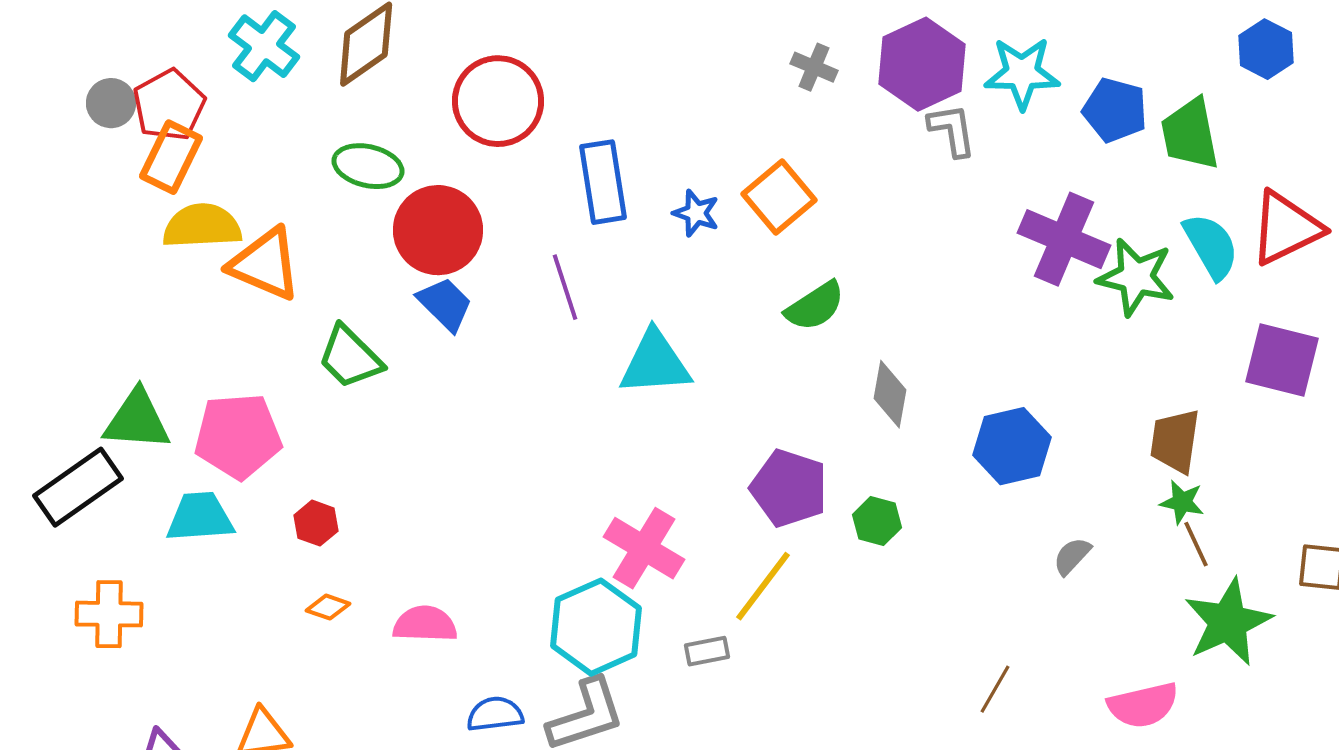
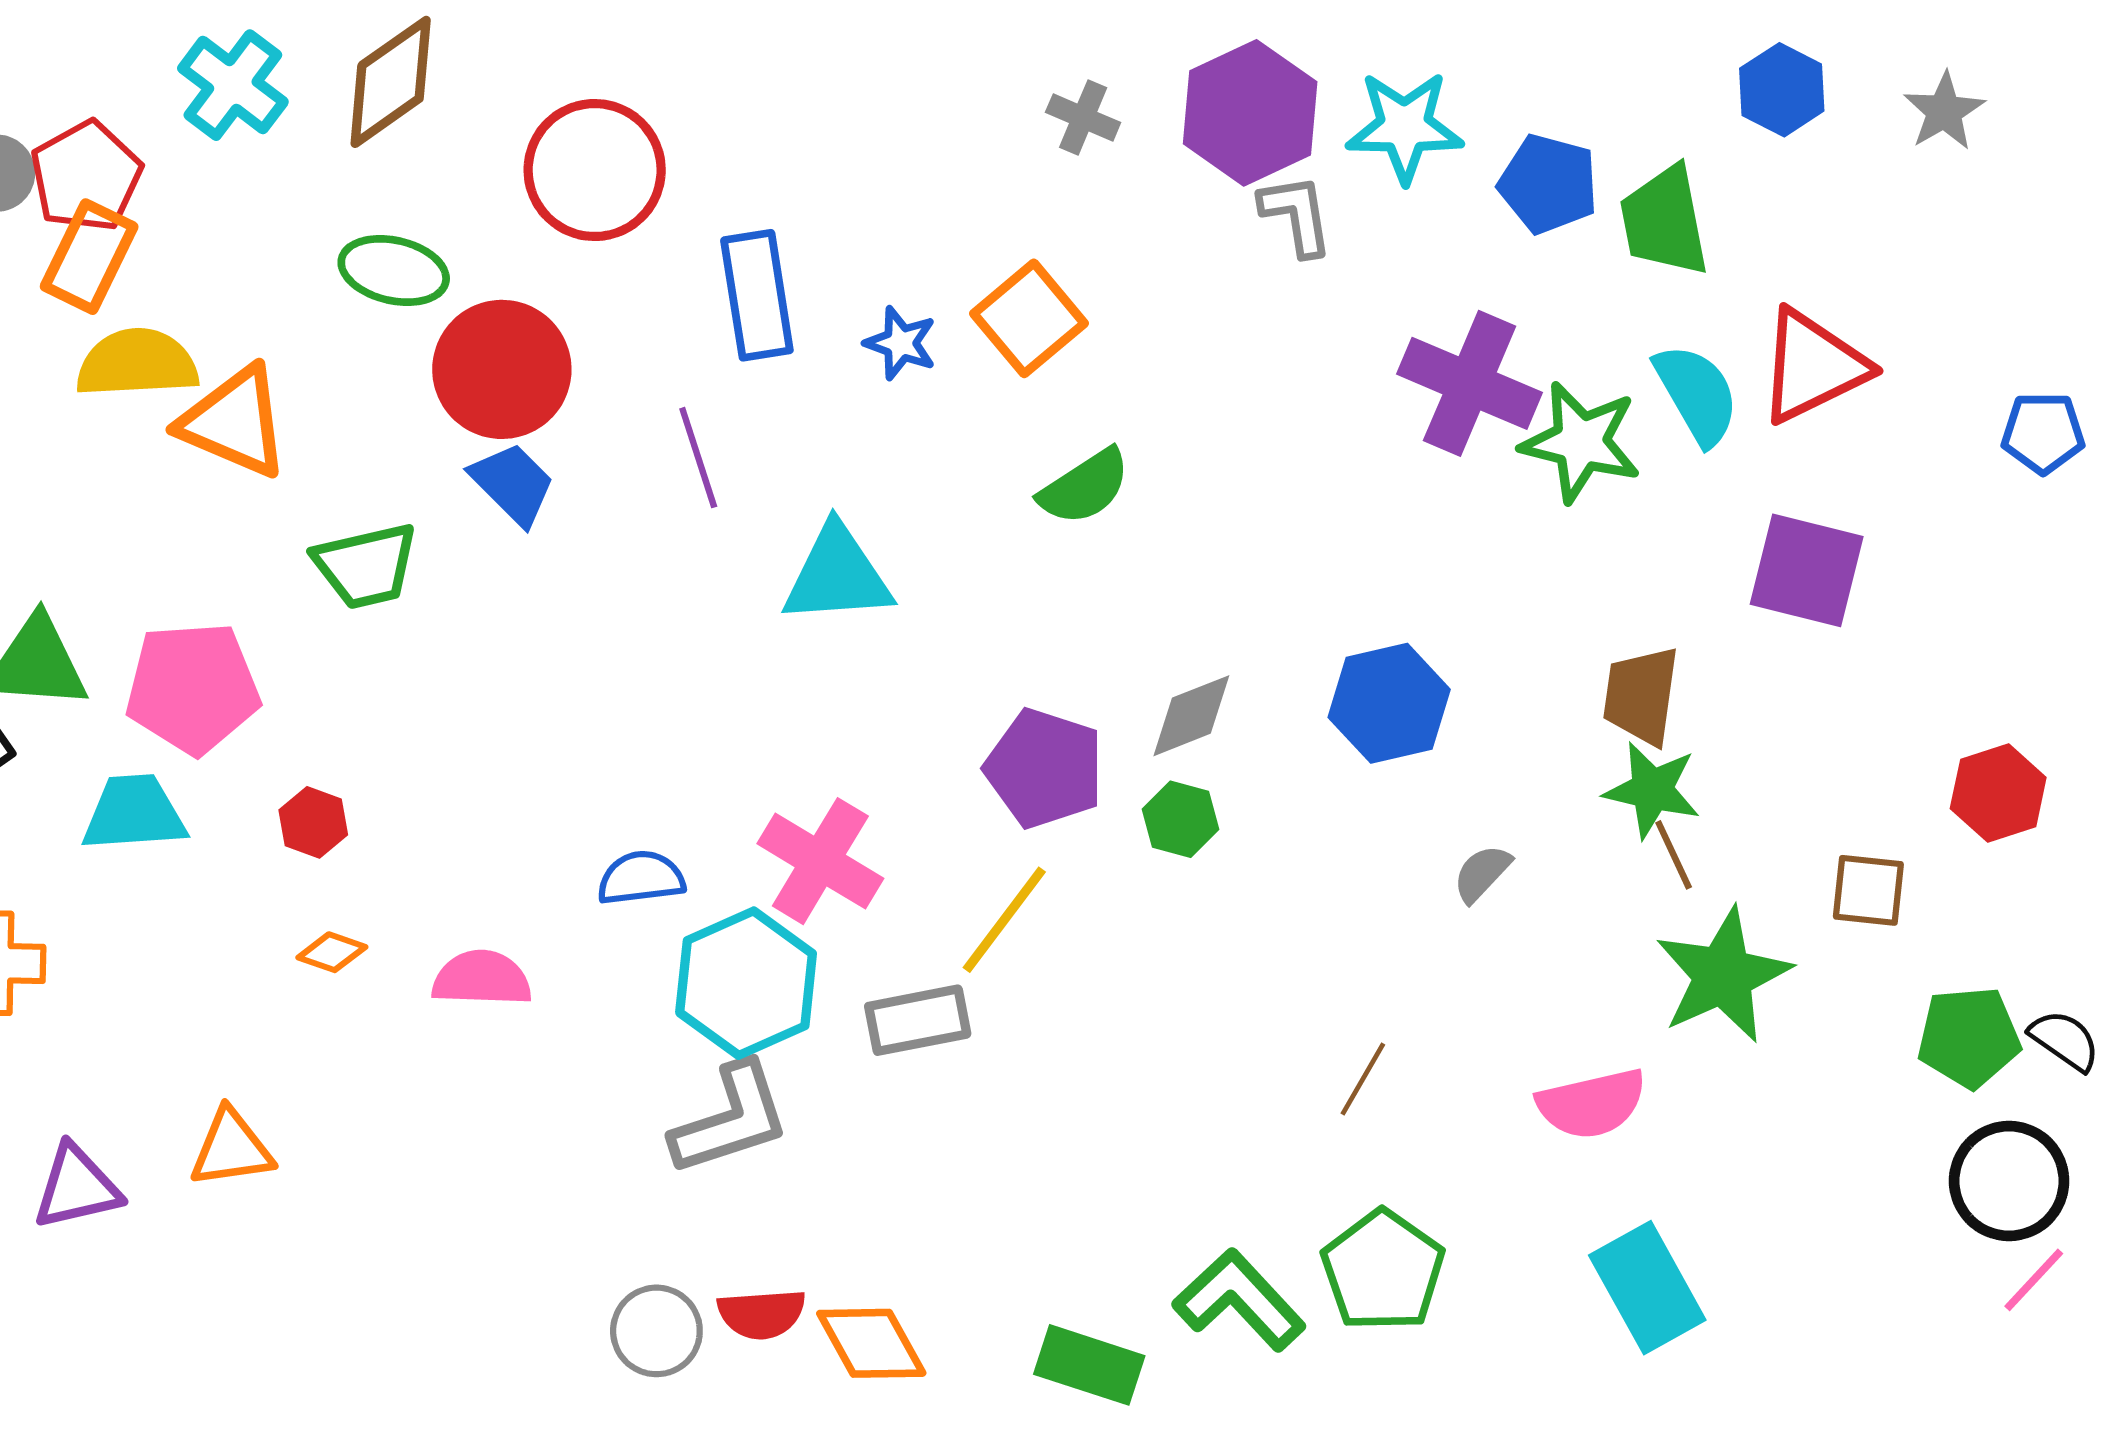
green trapezoid: (350, 357) -> (366, 566), turned -58
gray diamond: (890, 394) -> (1191, 716), moved, turned 58
green star: (1182, 502) -> (1652, 790), size x1.4
gray rectangle: (707, 651) -> (918, 1020), size x1.5
blue semicircle: (495, 714) -> (641, 878), moved

